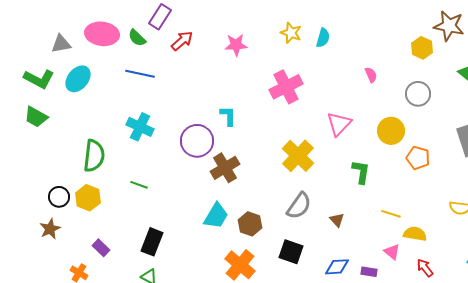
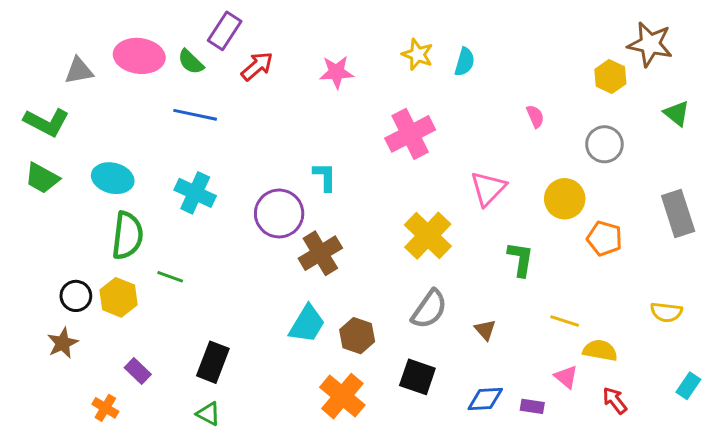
cyan ellipse: (78, 79) -> (113, 178), moved, turned 64
green line: (139, 185) -> (170, 277), moved

